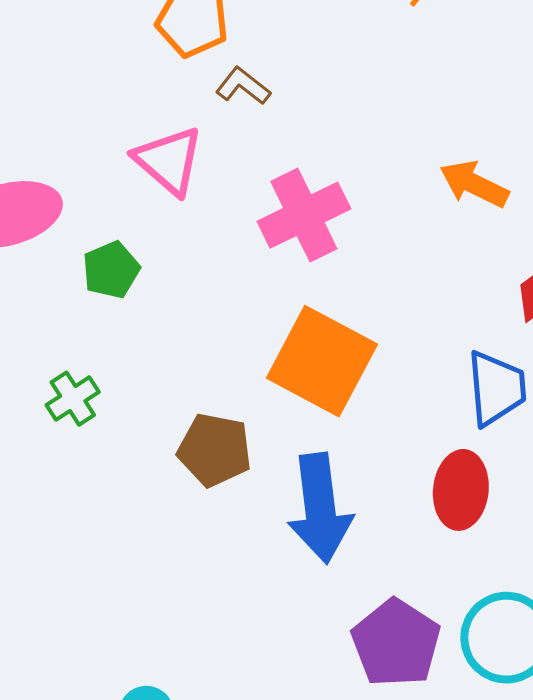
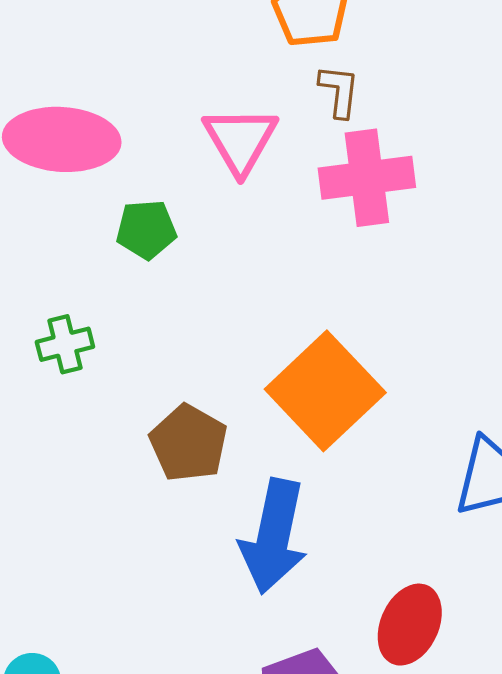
brown L-shape: (243, 86) -> (339, 91), turned 40
pink cross: (304, 215) -> (367, 178), moved
red ellipse: (461, 490) -> (410, 625), moved

